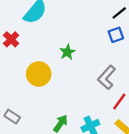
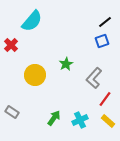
green star: (67, 52) -> (66, 64), moved

